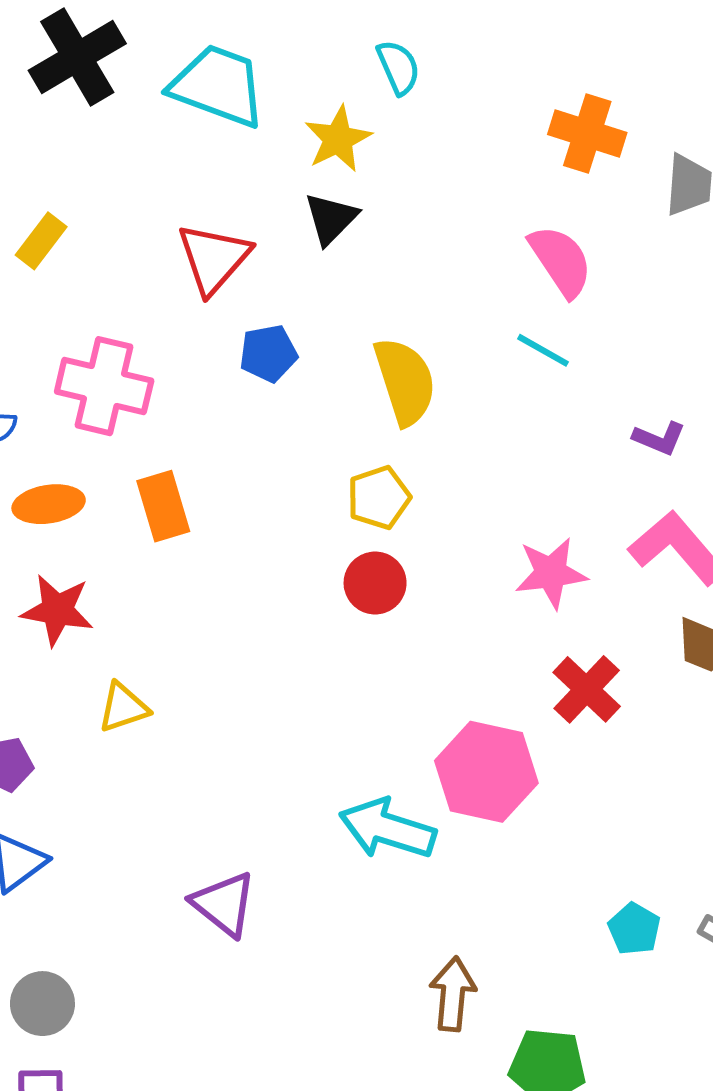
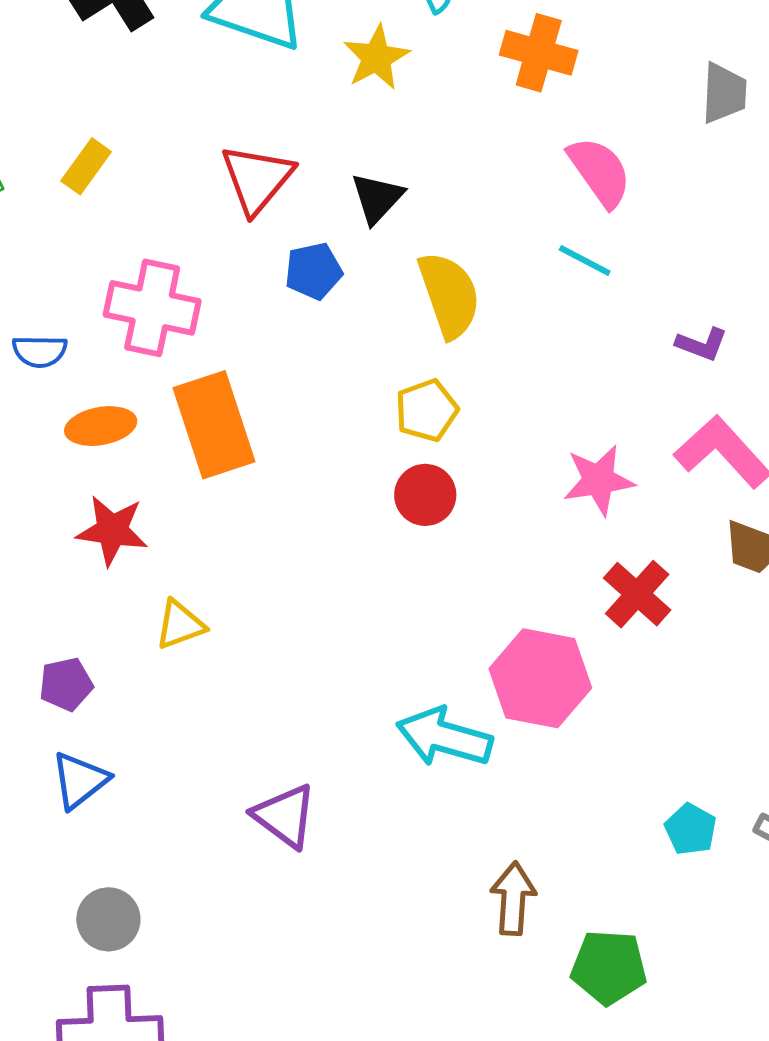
orange cross: (587, 133) -> (539, 53), moved
black triangle: (331, 219) -> (377, 198), moved
orange rectangle: (163, 506) -> (214, 425), size x1.5

